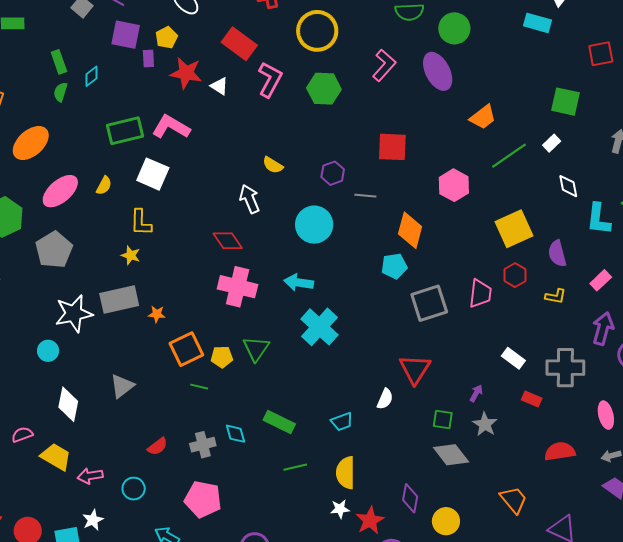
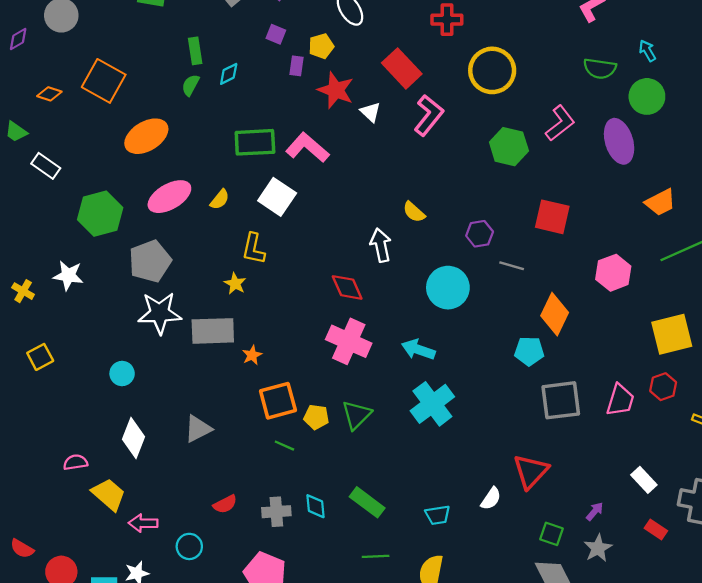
purple square: (126, 35) -> (276, 34), size x0.6
green hexagon: (324, 89) -> (509, 147), moved
white star: (74, 314) -> (160, 313), moved
orange star: (157, 314) -> (252, 355), turned 30

